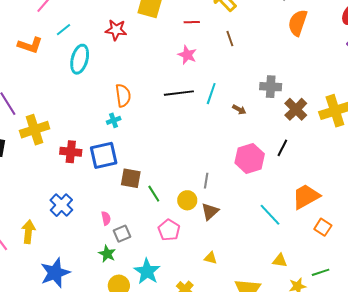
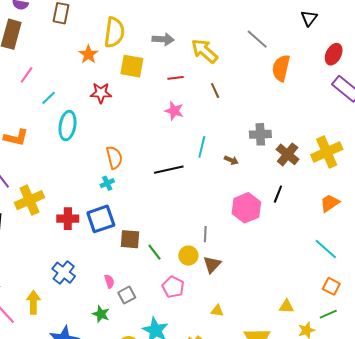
orange L-shape: (30, 45) -> (16, 138), moved
black line: (179, 93) -> (169, 170), moved
orange trapezoid: (306, 197) -> (330, 203), moved, size x0.7
cyan line: (270, 215) -> (326, 249), moved
orange square: (323, 227) -> (331, 286), moved
green star: (107, 254) -> (101, 314), moved

